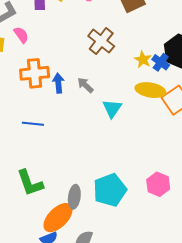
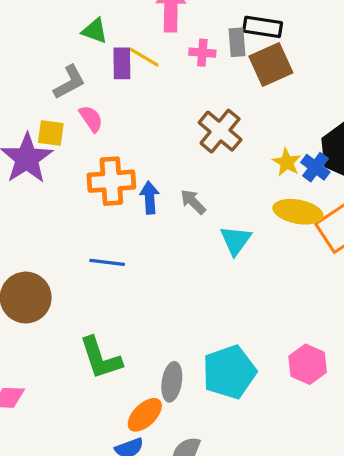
orange ellipse: (58, 218) -> (145, 415), size x0.7

